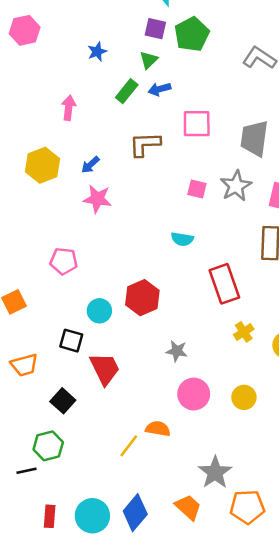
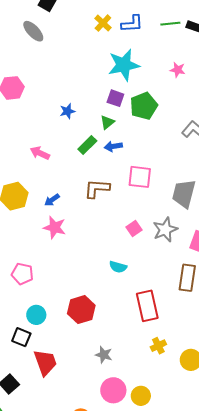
pink arrow: (69, 108) -> (40, 153), turned -78
pink square: (197, 189) -> (134, 229), turned 35
cyan circle: (99, 311) -> (36, 315), moved
yellow circle: (244, 397) -> (141, 396), moved

